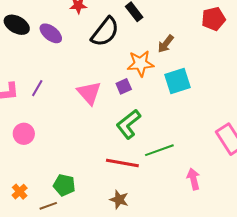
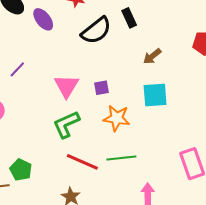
orange star: (140, 64) -> (117, 118), moved
green L-shape: (129, 124) -> (66, 124), moved

